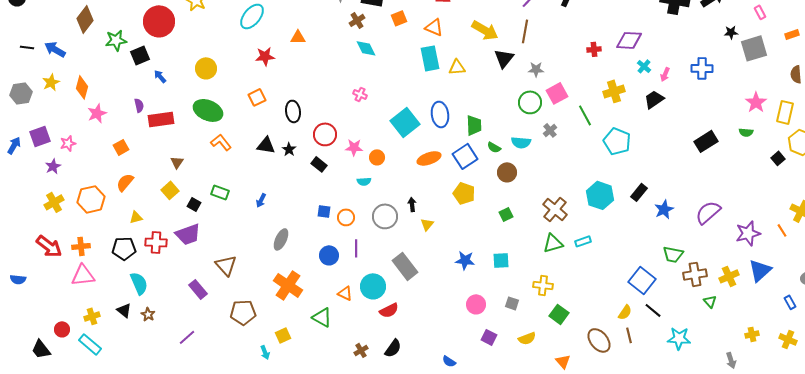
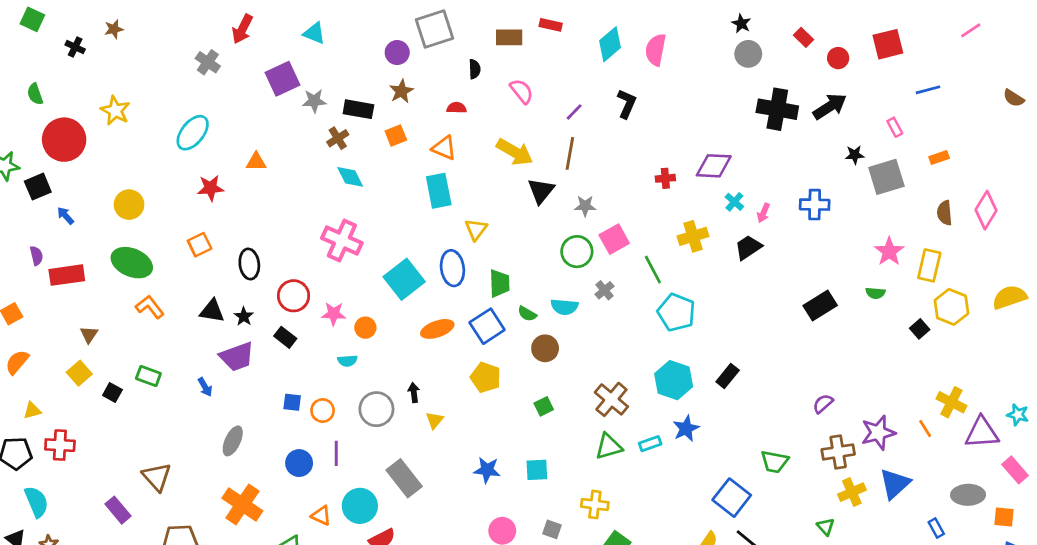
yellow triangle: (457, 67) -> (476, 229), moved, turned -48
pink cross: (360, 94) -> (342, 241), size x2.0
cyan pentagon: (617, 141) -> (676, 312), moved
blue arrow: (261, 200) -> (205, 387), turned -56
blue star: (664, 209) -> (686, 428), moved
purple semicircle: (708, 212) -> (823, 404), size x0.6
purple trapezoid: (188, 234) -> (237, 357), moved
brown cross: (695, 274) -> (838, 452), moved

